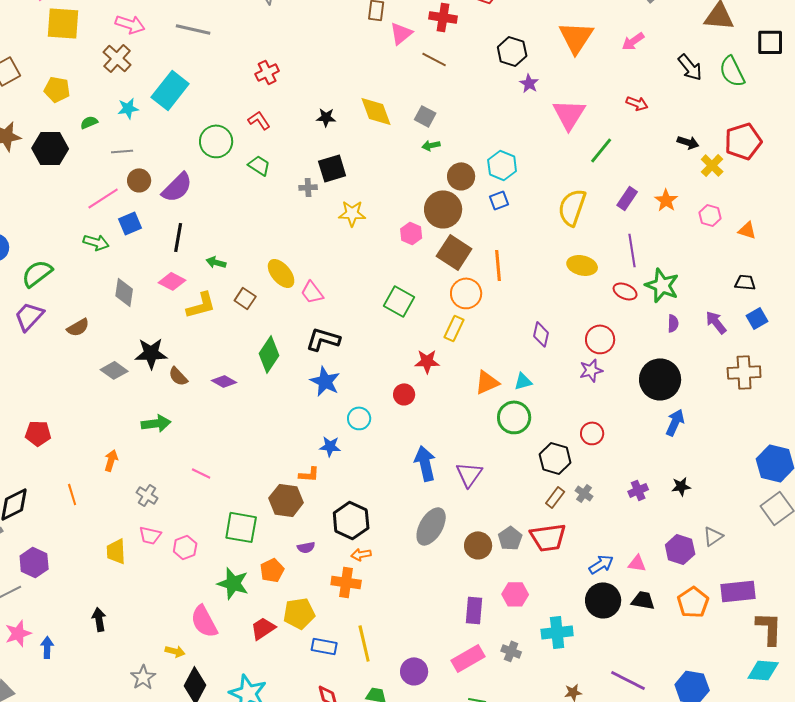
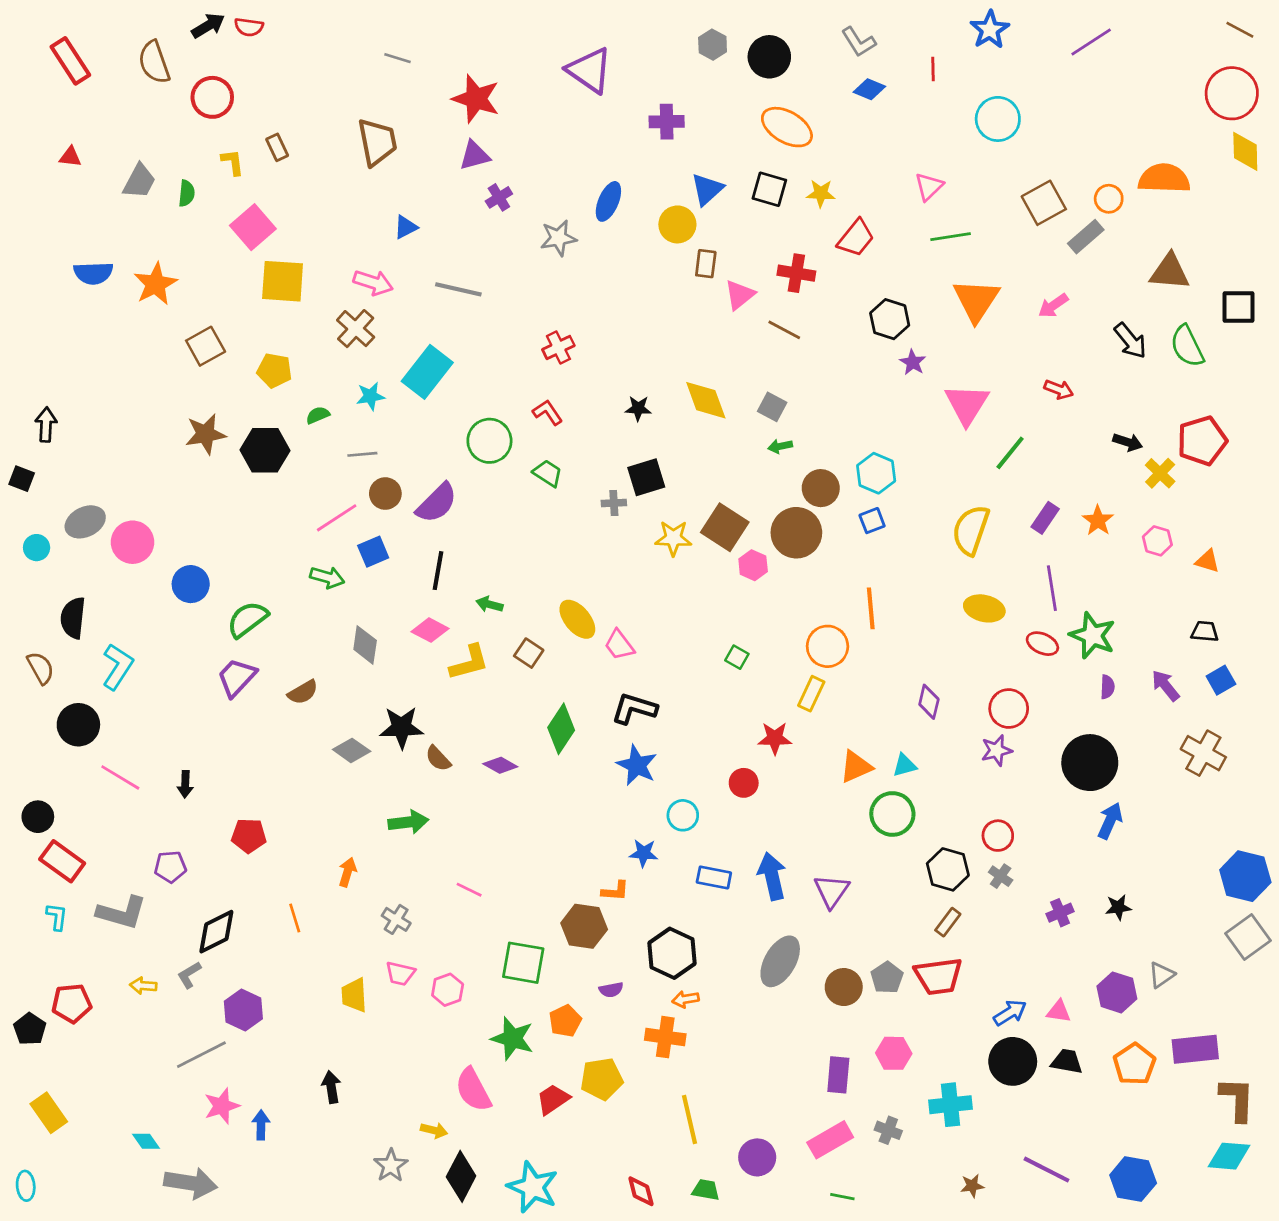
brown square: (454, 252) -> (725, 527), moved
green square: (399, 301) -> (737, 657), size x0.6
brown cross: (744, 372) -> (1203, 753), turned 32
gray cross: (584, 493) -> (1001, 876), moved
blue rectangle: (324, 646) -> (714, 878), moved

